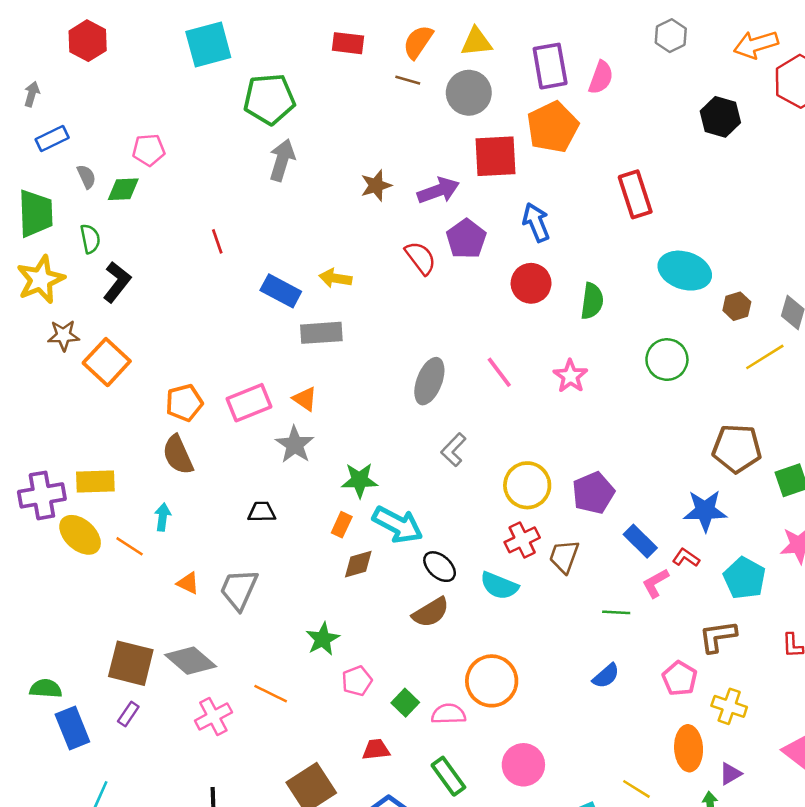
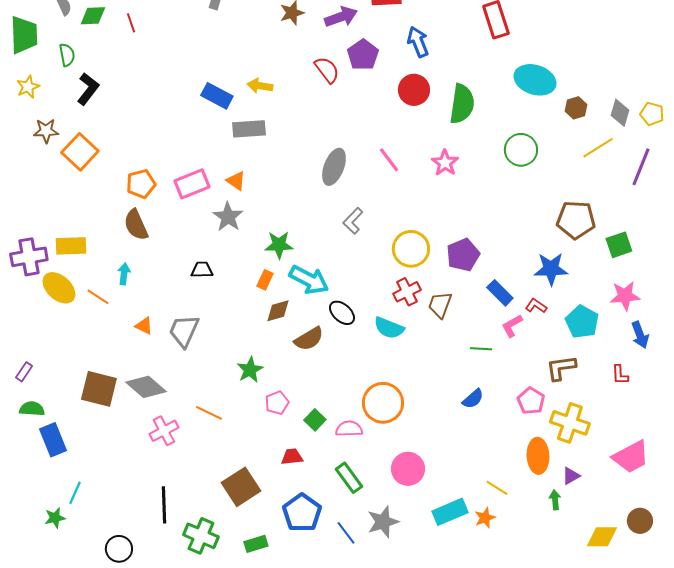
red line: (217, 241) -> (131, 23), moved
yellow star: (41, 279) -> (28, 87), size x0.6
green semicircle: (592, 301) -> (462, 104), size x1.4
brown semicircle: (431, 612) -> (309, 339), moved
yellow cross: (729, 706) -> (570, 423), size x1.4
purple rectangle: (128, 714) -> (24, 372), moved

